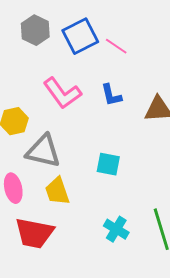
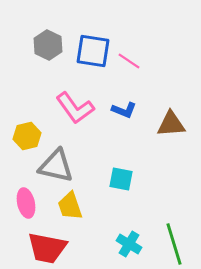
blue square: (80, 36) -> (93, 51), turned 36
blue L-shape: (111, 95) -> (124, 110), turned -55

